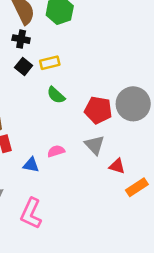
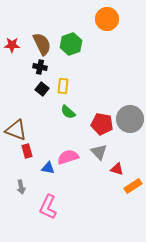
yellow rectangle: (50, 63) -> (63, 86), turned -70
pink semicircle: (56, 151) -> (68, 157), size x1.5

